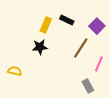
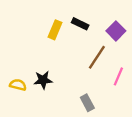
black star: (40, 47) -> (43, 80), moved
gray rectangle: (88, 86) -> (87, 103), moved

